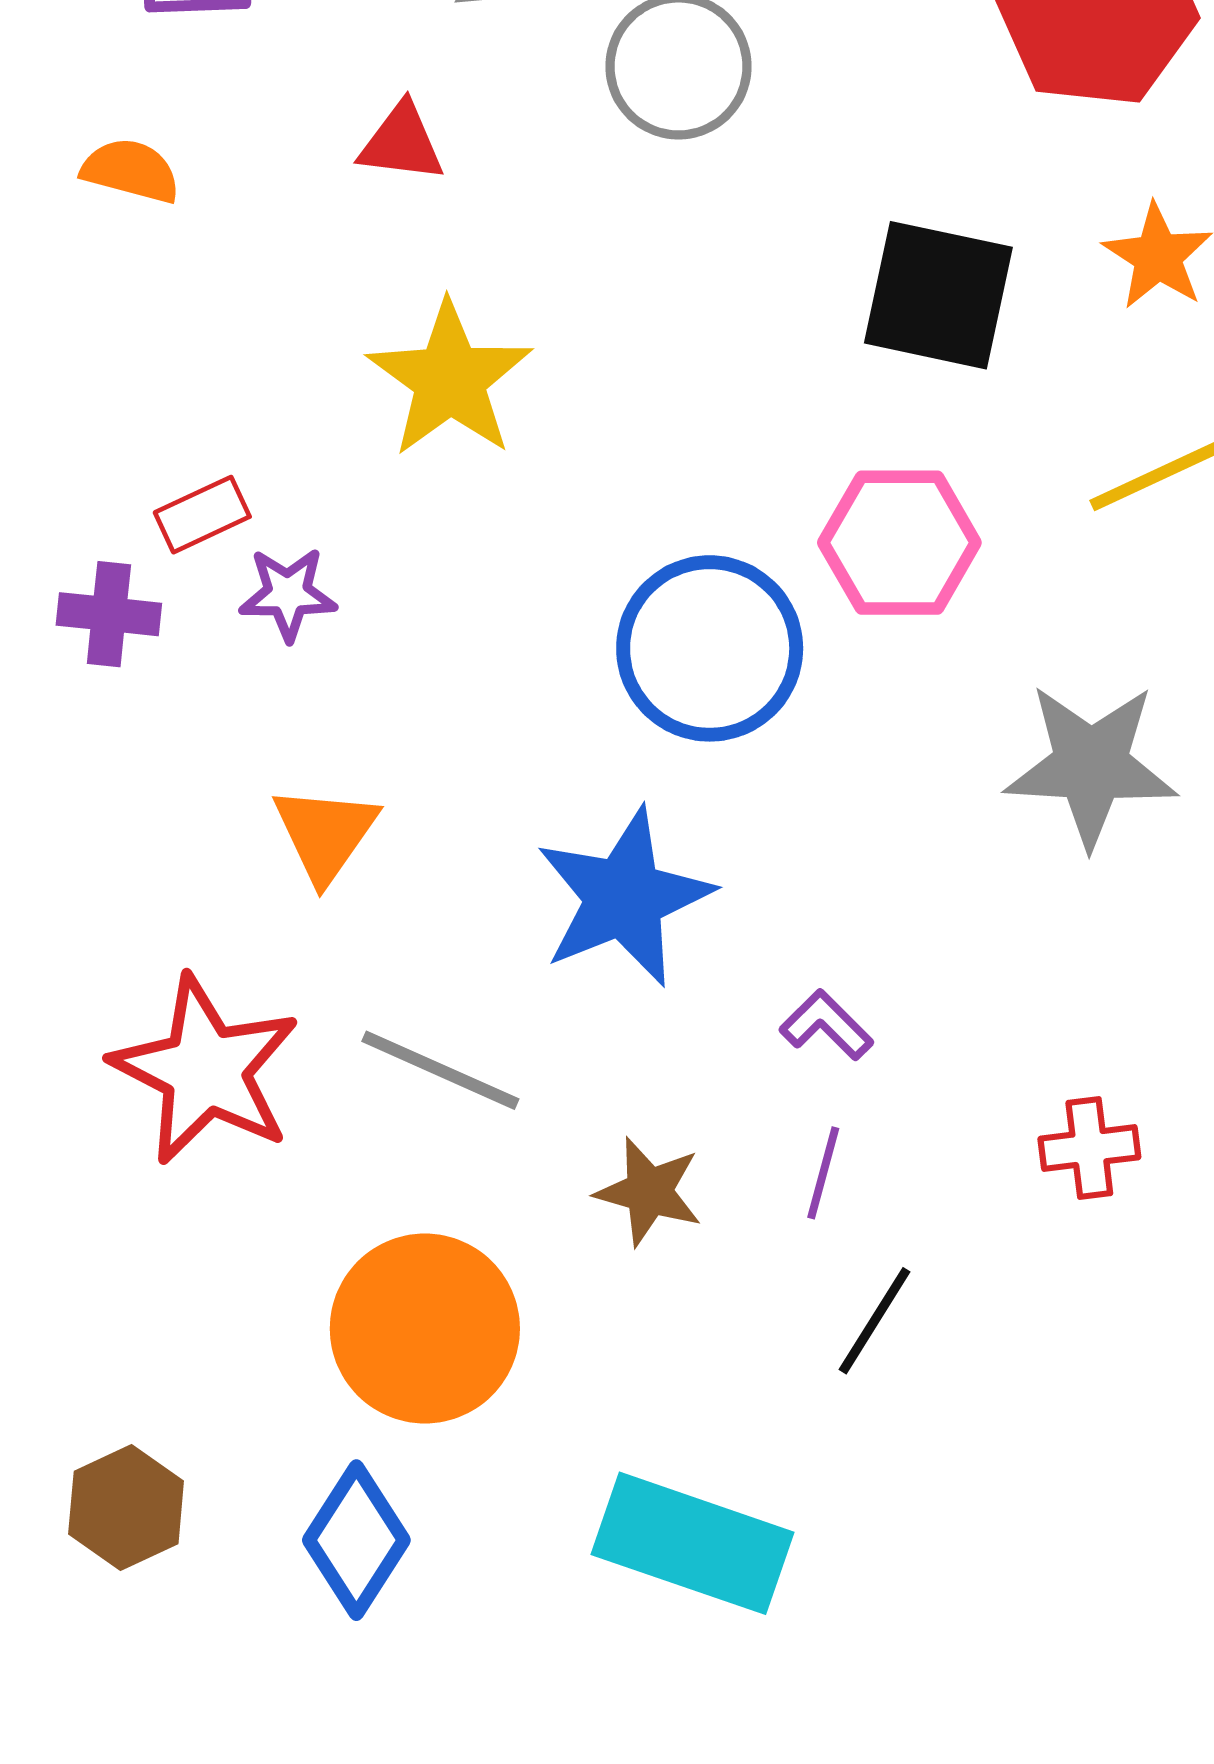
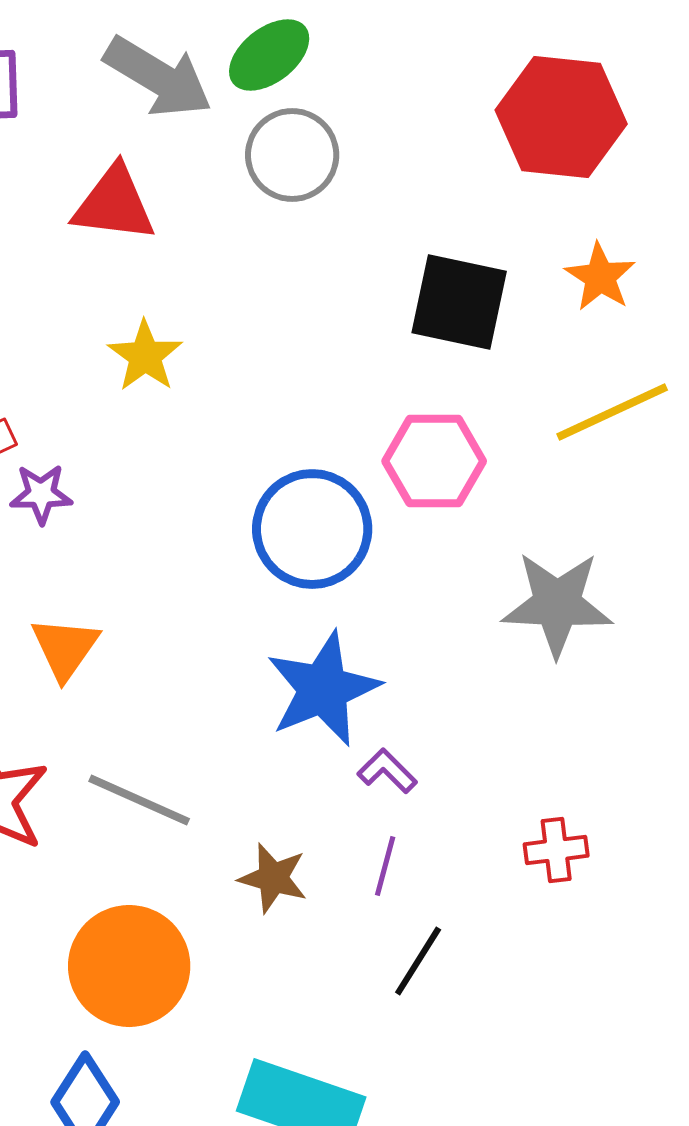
red triangle: (402, 143) -> (114, 204), size x1.5
yellow star: (450, 379) -> (145, 356), size x0.7
blue star: (624, 897) -> (323, 689), moved

